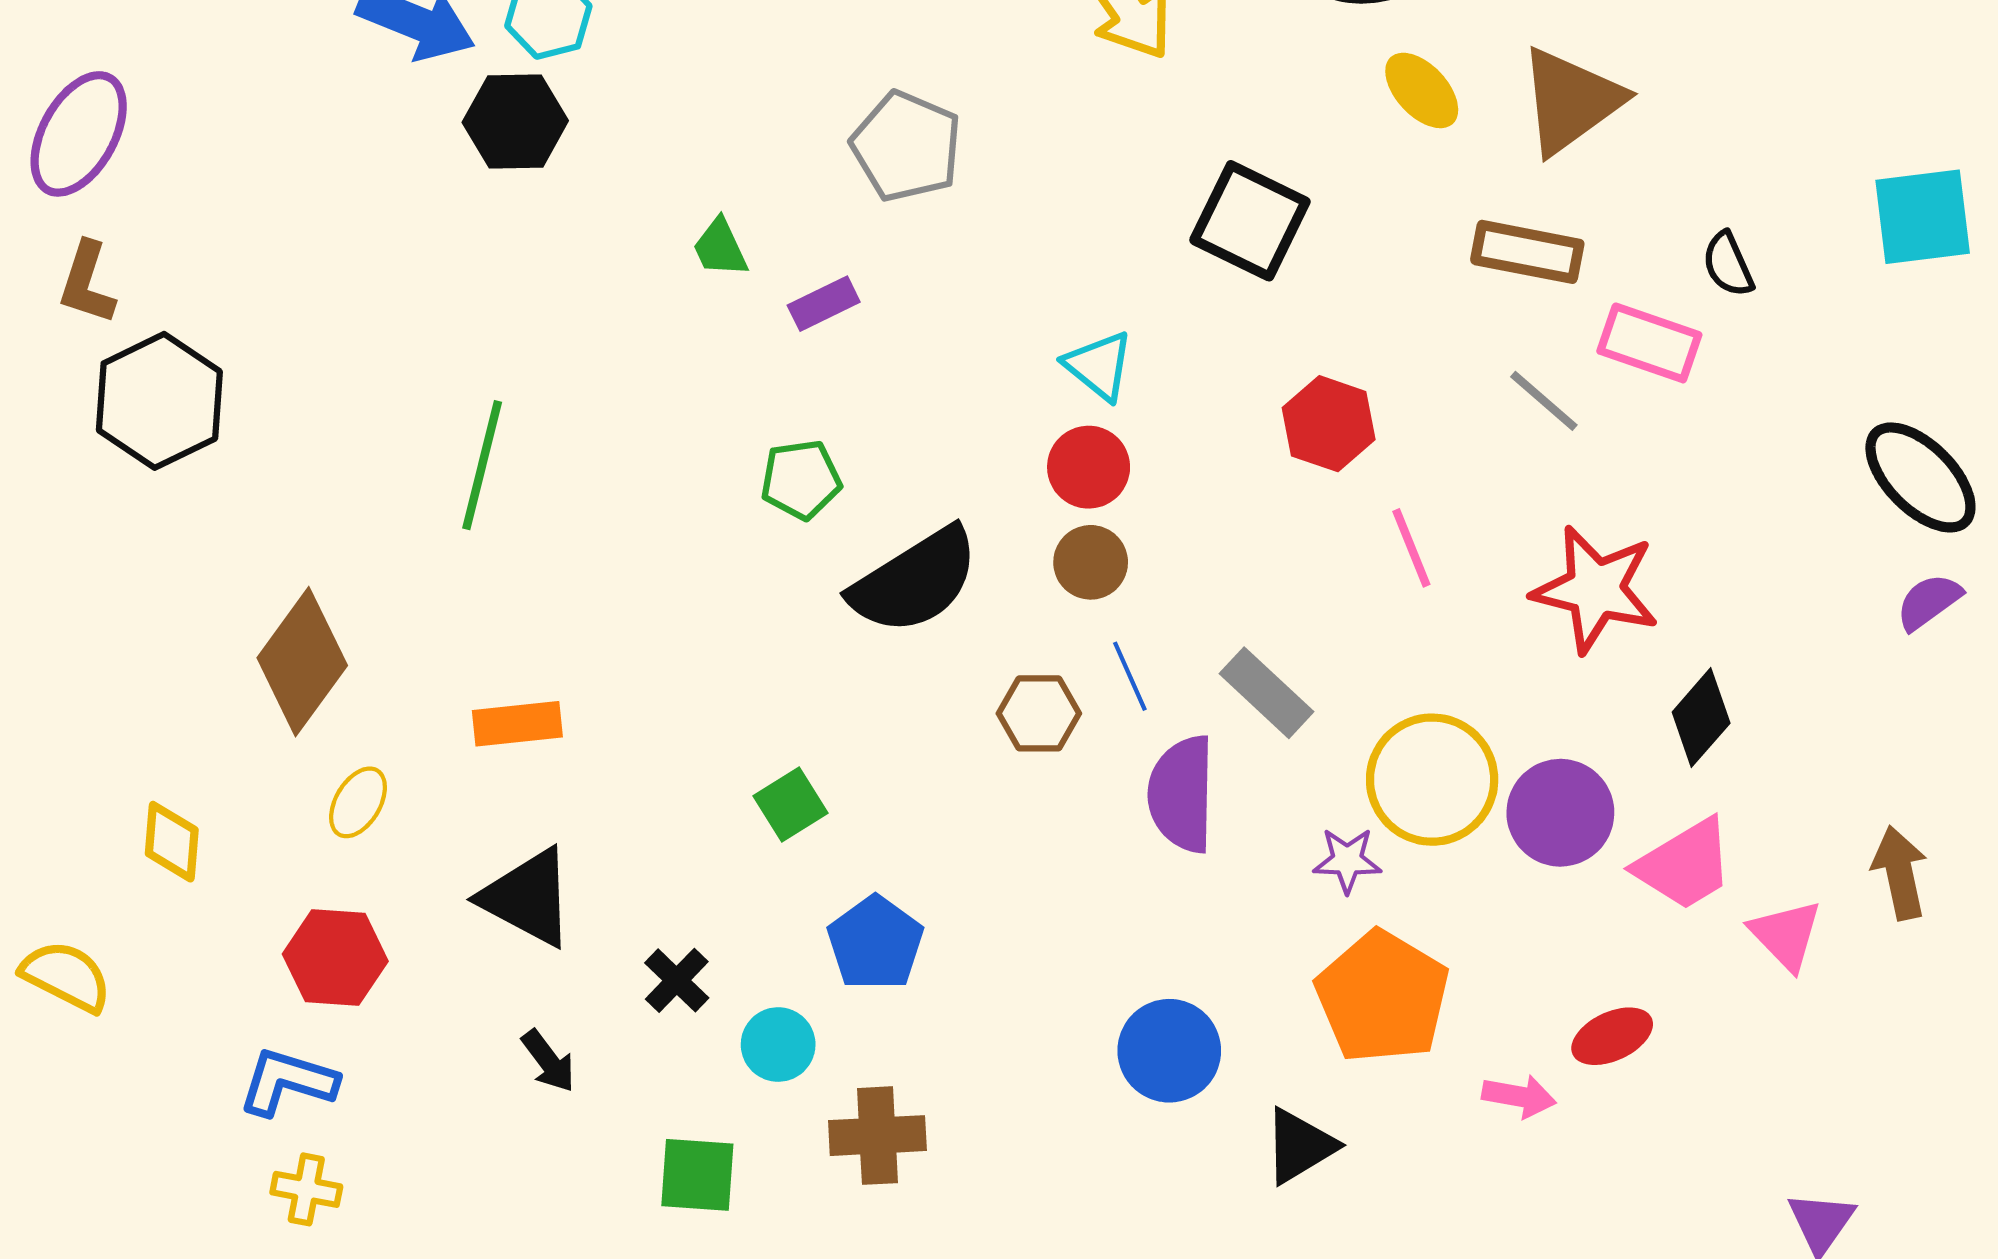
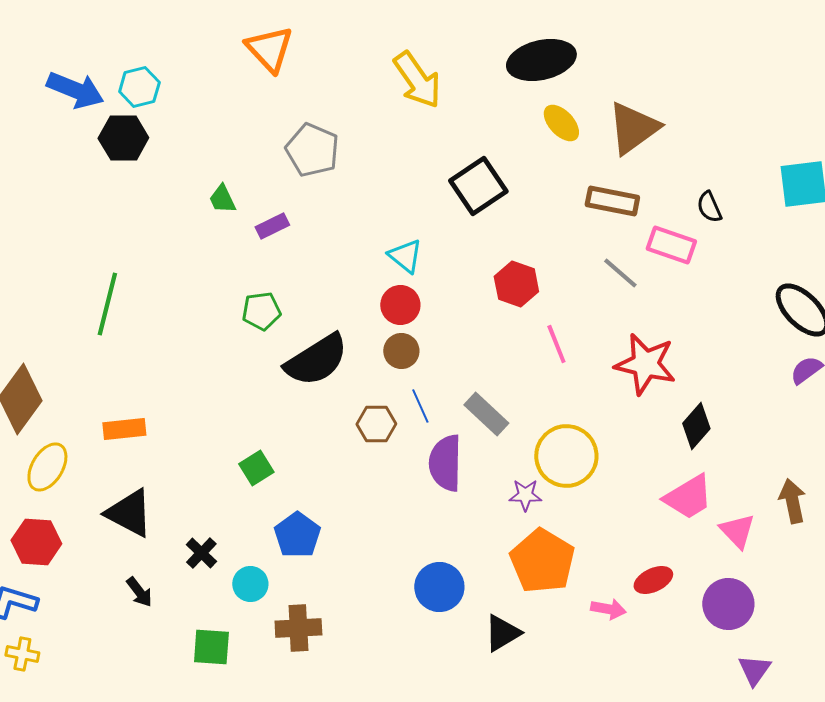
black square: (1250, 221) -> (478, 186), turned 30
yellow ellipse: (358, 802) -> (47, 467), size x1.4
purple circle: (1560, 813) -> (728, 604), moved

